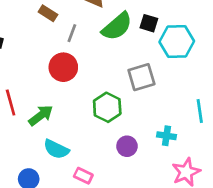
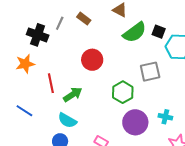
gray line: (72, 33) -> (60, 23), moved
purple circle: (127, 146) -> (135, 122), size x1.6
cyan semicircle: (56, 149) -> (67, 120), moved

